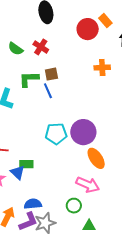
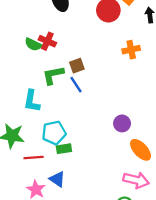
red cross: (41, 47) -> (47, 41), moved
purple circle: (83, 132) -> (122, 123), size x0.6
cyan pentagon: (56, 134) -> (54, 133), moved
green rectangle: (26, 164) -> (64, 149), moved

